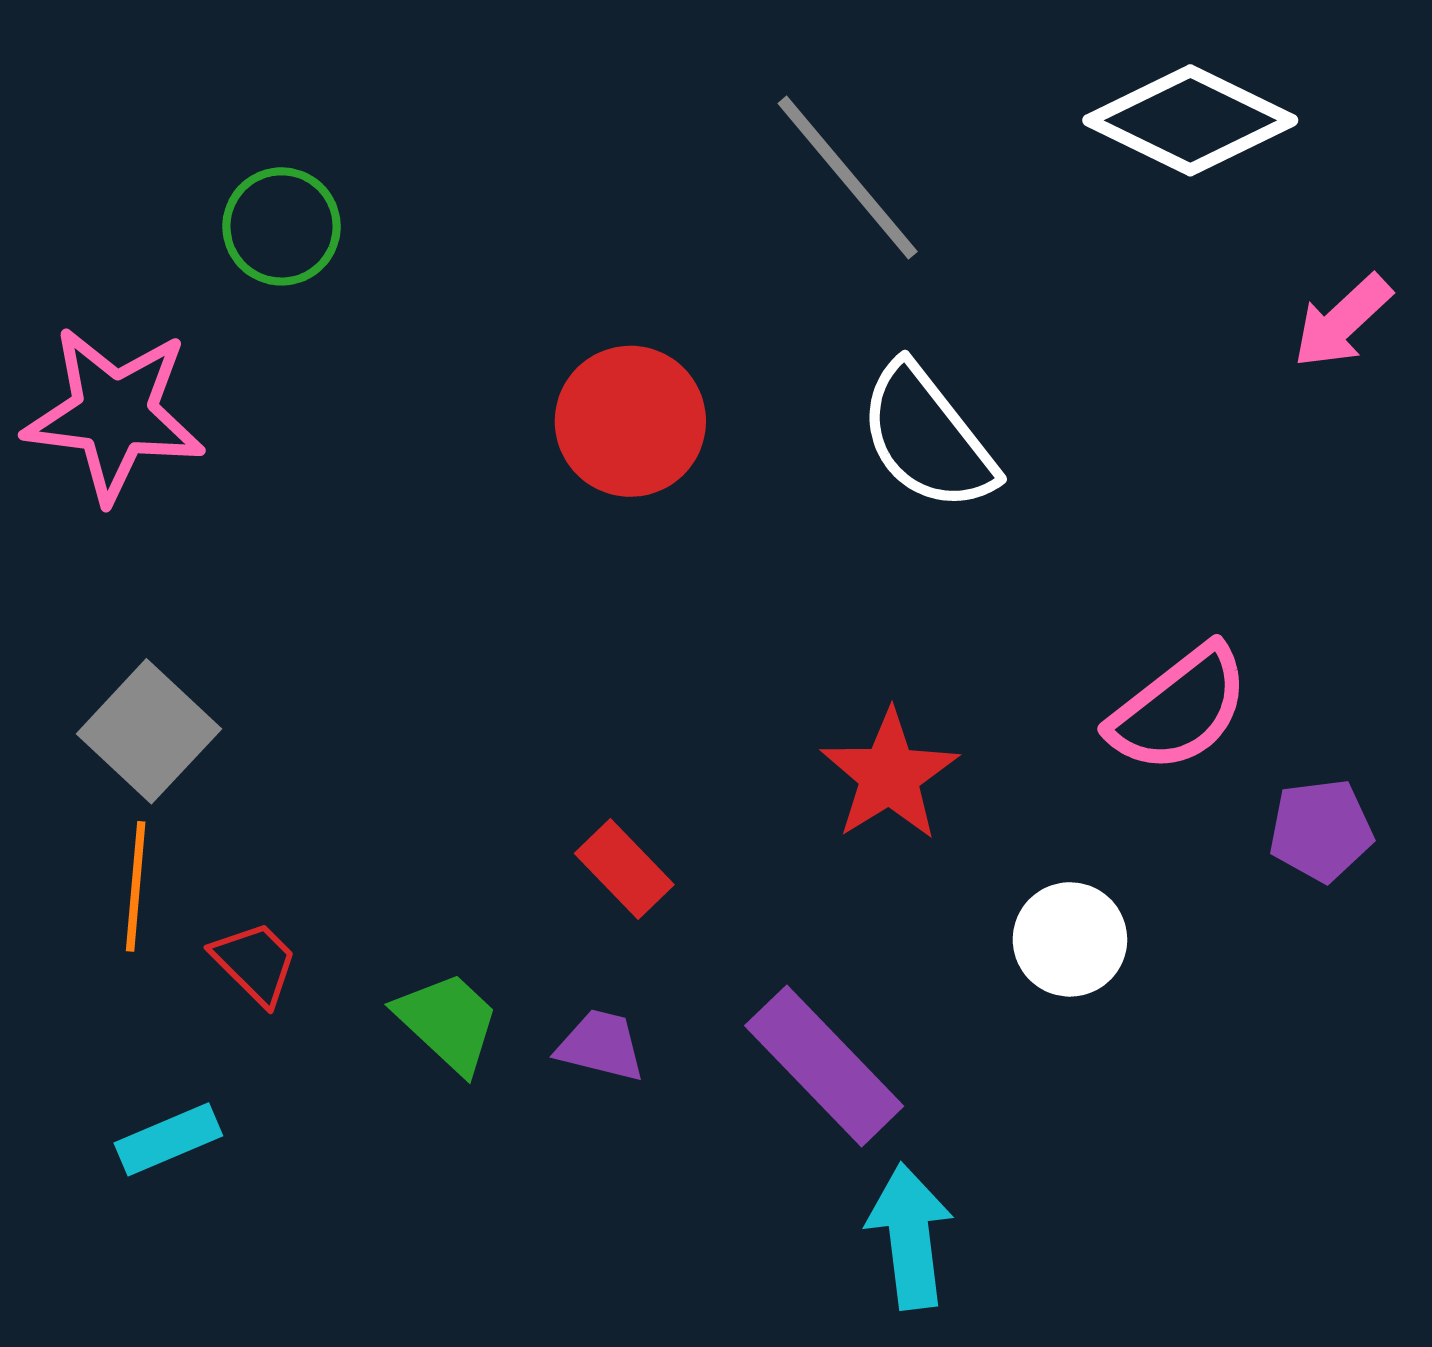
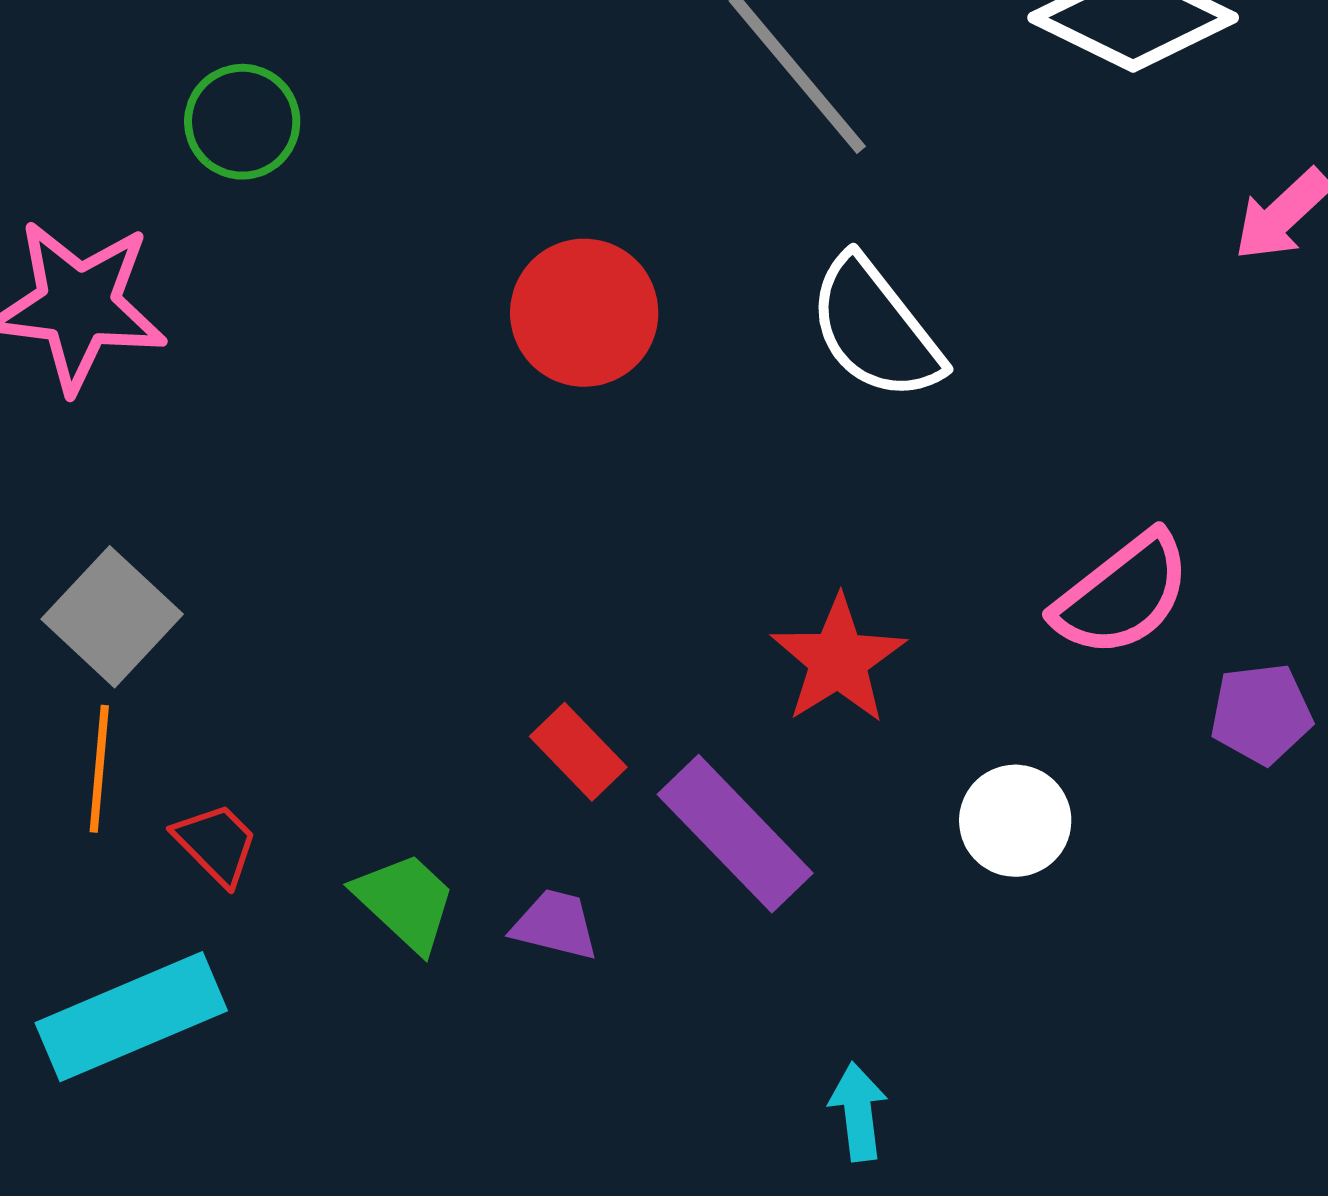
purple rectangle: (824, 1066) -> (735, 834), moved
cyan rectangle: (168, 1139) -> (131, 1017), size x1.8
cyan arrow: (910, 1236) -> (858, 1112), size x0.7

